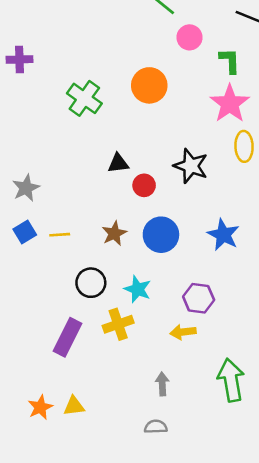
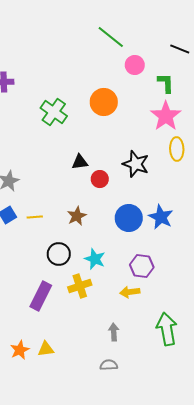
blue circle: (161, 235) -> (129, 218), moved

